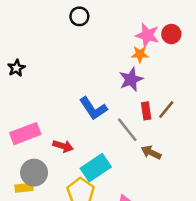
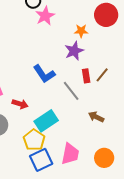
red circle: (171, 34) -> (106, 15), size x1.5
pink star: (147, 35) -> (45, 16), moved, turned 30
brown arrow: (151, 152) -> (96, 117), moved

